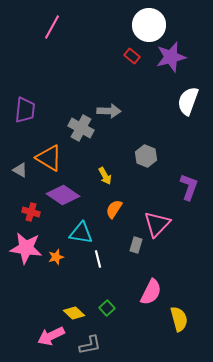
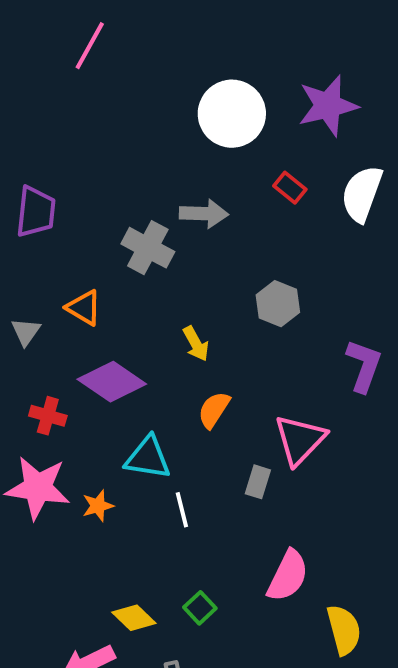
white circle: (149, 25) -> (232, 114), moved
red rectangle: (132, 56) -> (290, 188), moved
orange triangle: (49, 158) -> (84, 308), size x0.7
gray triangle: (20, 170) -> (26, 332), turned 35

